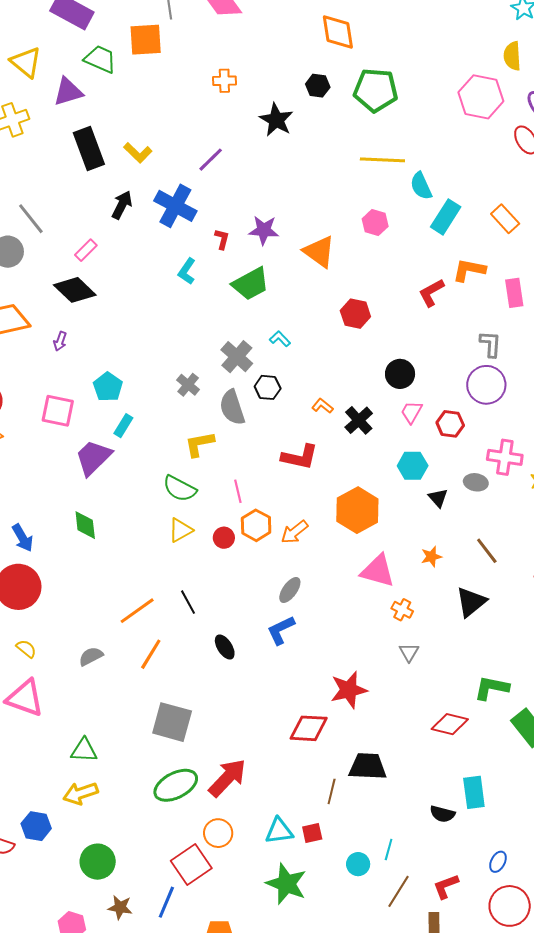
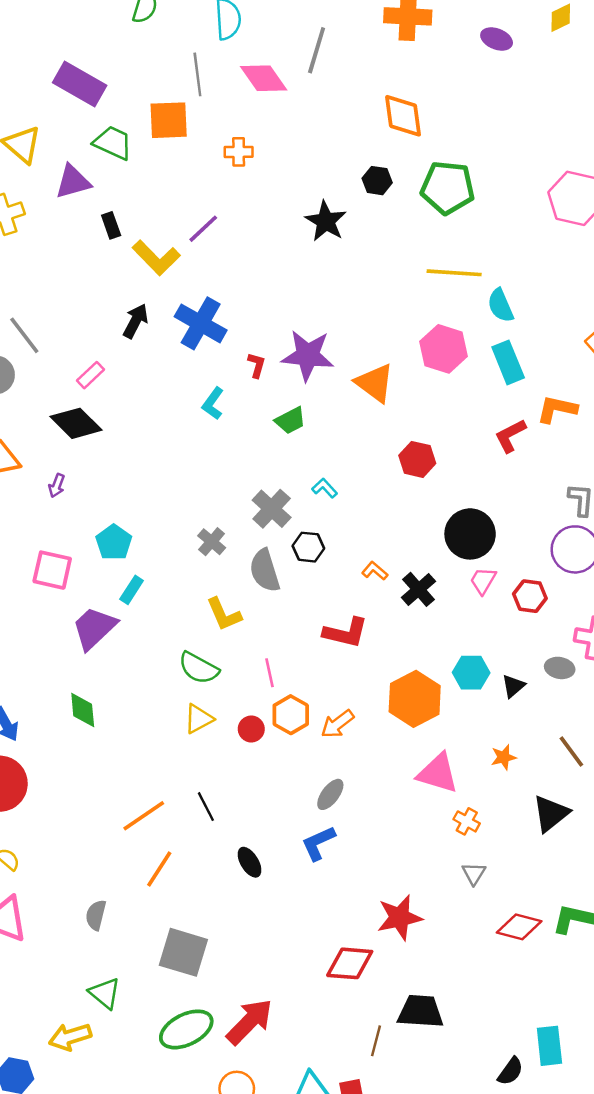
orange cross: (224, 81) -> (239, 152), moved
black rectangle: (89, 148) -> (111, 225), moved, size x0.5
yellow L-shape: (138, 153) -> (156, 258), size x1.4
purple line: (211, 160) -> (203, 229), moved
cyan rectangle: (446, 217) -> (508, 362), moved, turned -56
pink hexagon: (375, 223) -> (444, 349), size x1.5
purple star: (264, 230) -> (308, 355), size x1.4
green trapezoid: (251, 284) -> (290, 420), size x0.7
black circle: (400, 374) -> (470, 534), size x1.4
yellow L-shape: (199, 444) -> (224, 614), turned -104
cyan hexagon: (413, 466) -> (471, 673), moved
black triangle: (438, 498) -> (513, 686), turned 30
gray semicircle: (91, 656) -> (96, 915), moved, turned -50
red diamond: (450, 724) -> (519, 927), moved
green triangle: (84, 750) -> (105, 993), moved, turned 36
black semicircle: (442, 814) -> (510, 1071), turned -70

